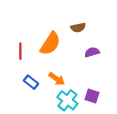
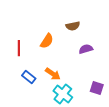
orange semicircle: (50, 44) -> (47, 41), size x0.7
purple square: (92, 96) -> (97, 88), moved

